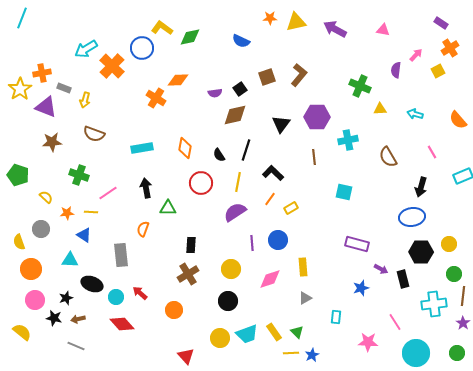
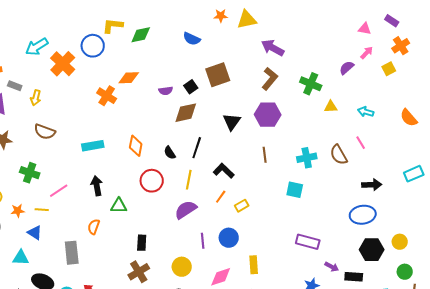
yellow L-shape: (162, 28) -> (113, 26), turned -30
purple arrow: (335, 29) -> (273, 48), moved
pink triangle: (383, 30) -> (365, 29), moved
purple semicircle: (396, 70) -> (347, 68), turned 42
brown L-shape: (299, 75) -> (270, 79), moved
brown square: (267, 77) -> (218, 75), size x1.4
cyan cross: (348, 140) -> (307, 158), moved
pink line: (432, 152) -> (361, 143), moved
black arrow: (421, 187) -> (372, 185), turned -108
black rectangle: (403, 279) -> (354, 277), turned -72

